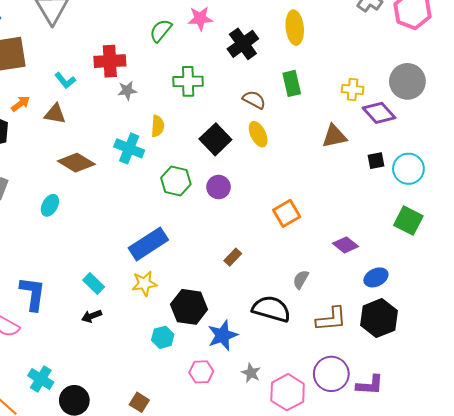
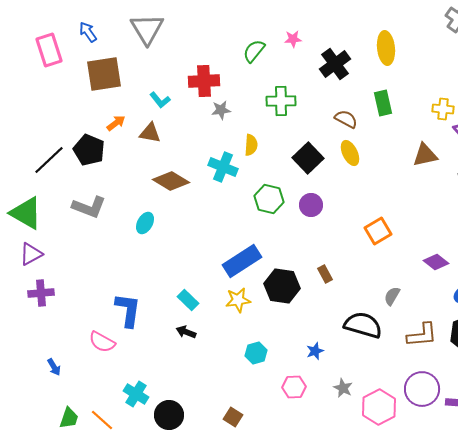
pink star: (200, 18) -> (293, 39), size x0.7
brown rectangle: (233, 257) -> (325, 274), turned -72
black hexagon: (189, 307) -> (282, 286), moved
black arrow: (92, 316) -> (186, 332), turned 42
blue star: (223, 335) -> (315, 351), size x0.6

